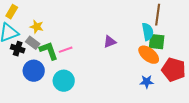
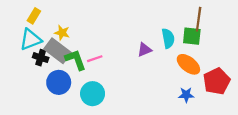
cyan semicircle: (148, 32) -> (168, 38), moved
green square: (157, 42) -> (192, 36), moved
gray rectangle: (33, 43) -> (58, 51), size x1.6
red pentagon: (174, 70) -> (217, 81), turned 30

